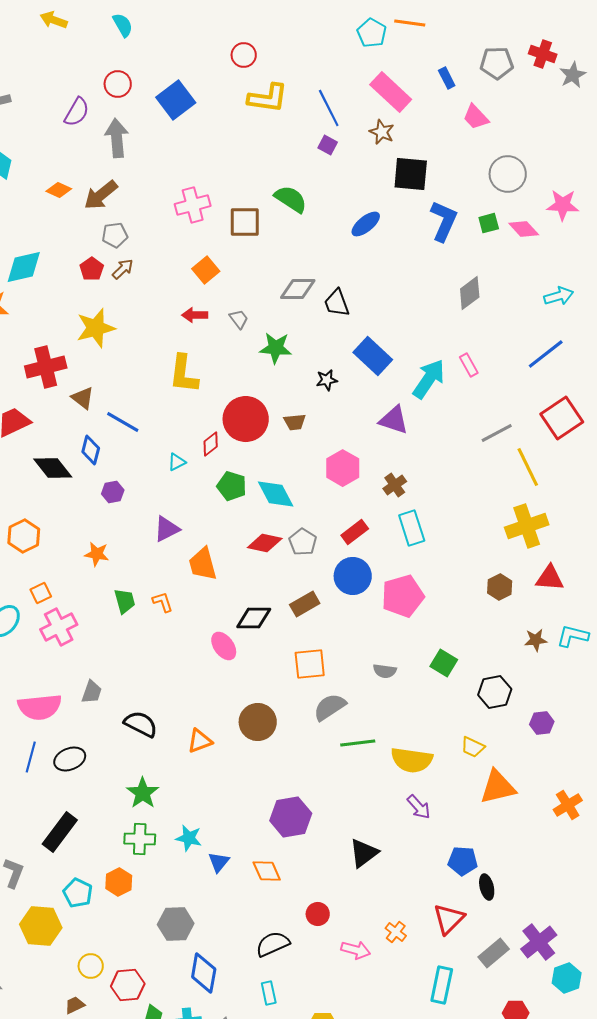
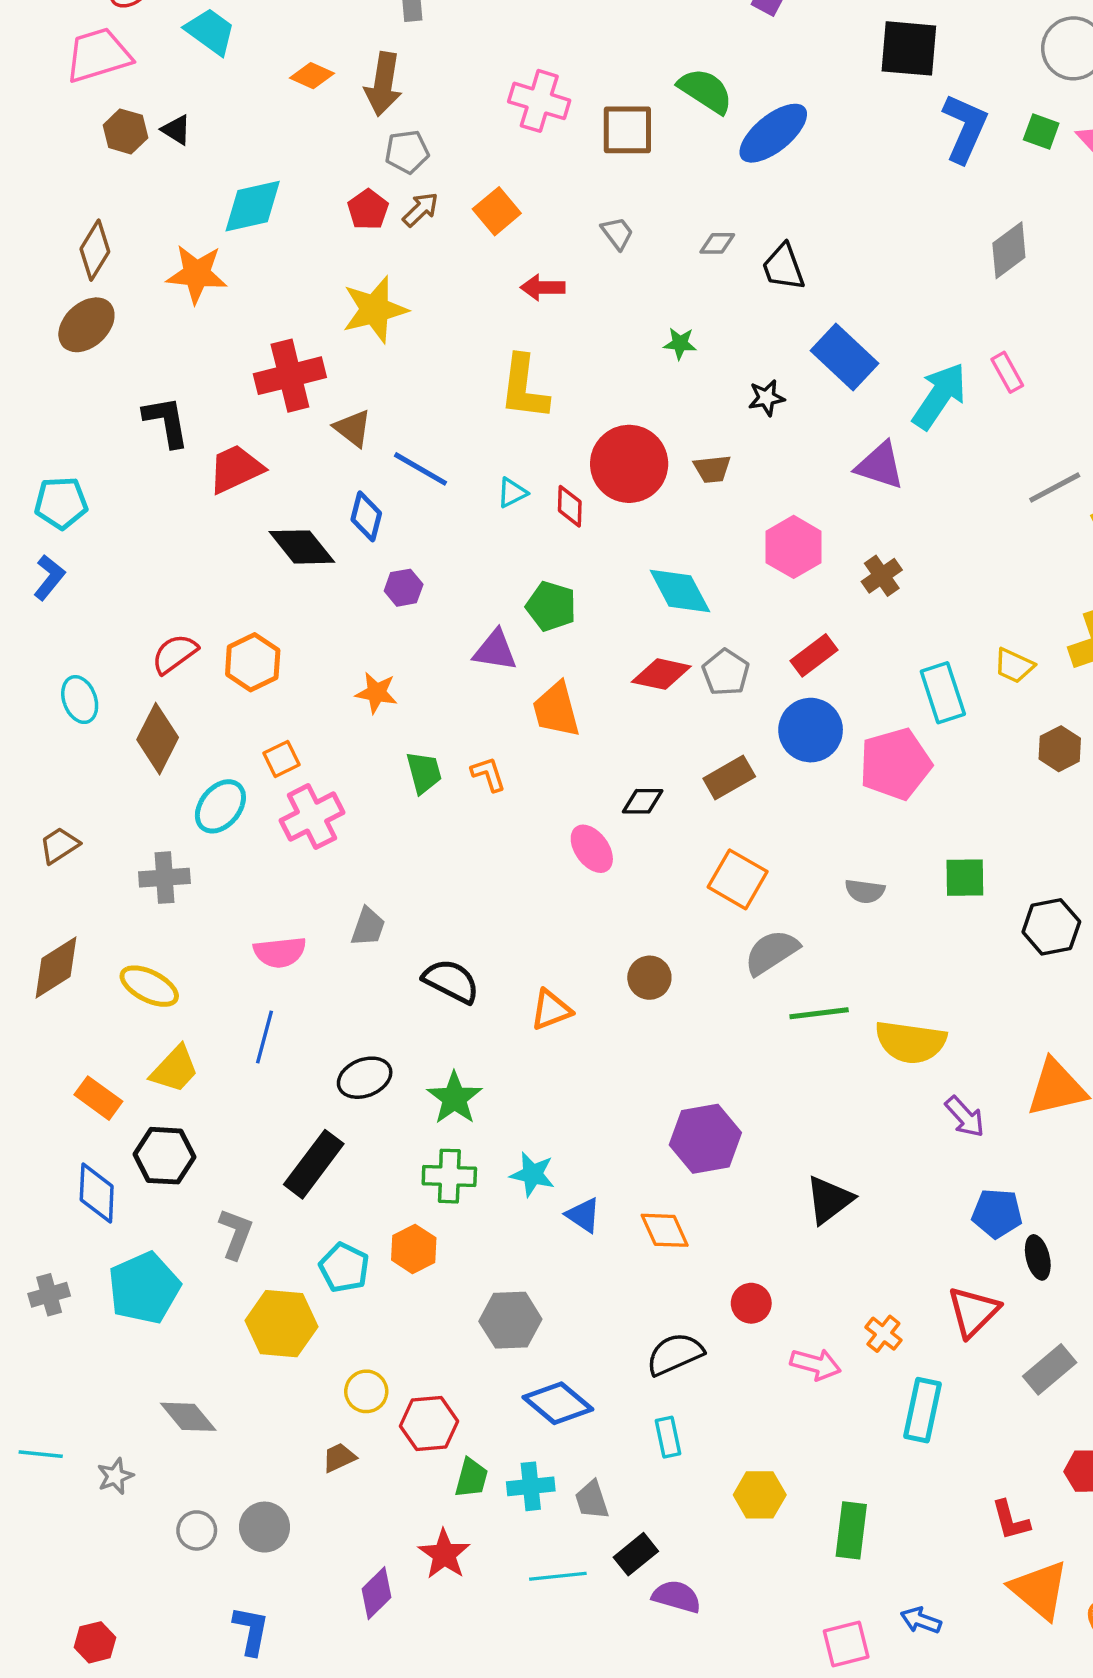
brown arrow: (101, 195) -> (383, 84), turned -42
pink cross: (193, 205) -> (539, 101), turned 32
green square: (489, 223) -> (1041, 131), turned 35
blue ellipse: (366, 224) -> (773, 133), moved, size x1.4
orange square: (206, 270) -> (497, 211), moved
gray diamond: (298, 289) -> (717, 243), size x0.6
gray trapezoid: (239, 319) -> (617, 233), moved
green star: (276, 348) -> (680, 343), size x0.6
red diamond: (211, 444) -> (570, 506), turned -50
cyan triangle: (177, 462) -> (512, 493), moved
green pentagon: (232, 486) -> (551, 606), moved
cyan rectangle: (412, 528) -> (943, 693), moved
purple triangle: (167, 529) -> (495, 650), turned 36
black diamond: (254, 618) -> (643, 801), size x0.7
green square: (444, 663) -> (965, 878), turned -32
orange square: (310, 664) -> (738, 879), turned 36
pink semicircle: (40, 707) -> (280, 952), size x0.7
brown circle: (258, 722) -> (649, 978), size x0.7
yellow trapezoid: (473, 747) -> (1014, 666), moved
black ellipse: (70, 759) -> (365, 1078), moved
purple arrow: (419, 807) -> (965, 1117), moved
blue triangle: (219, 862) -> (583, 1215), turned -35
blue diamond: (204, 973) -> (558, 1403), turned -60
cyan rectangle: (442, 985) -> (922, 1410), moved

